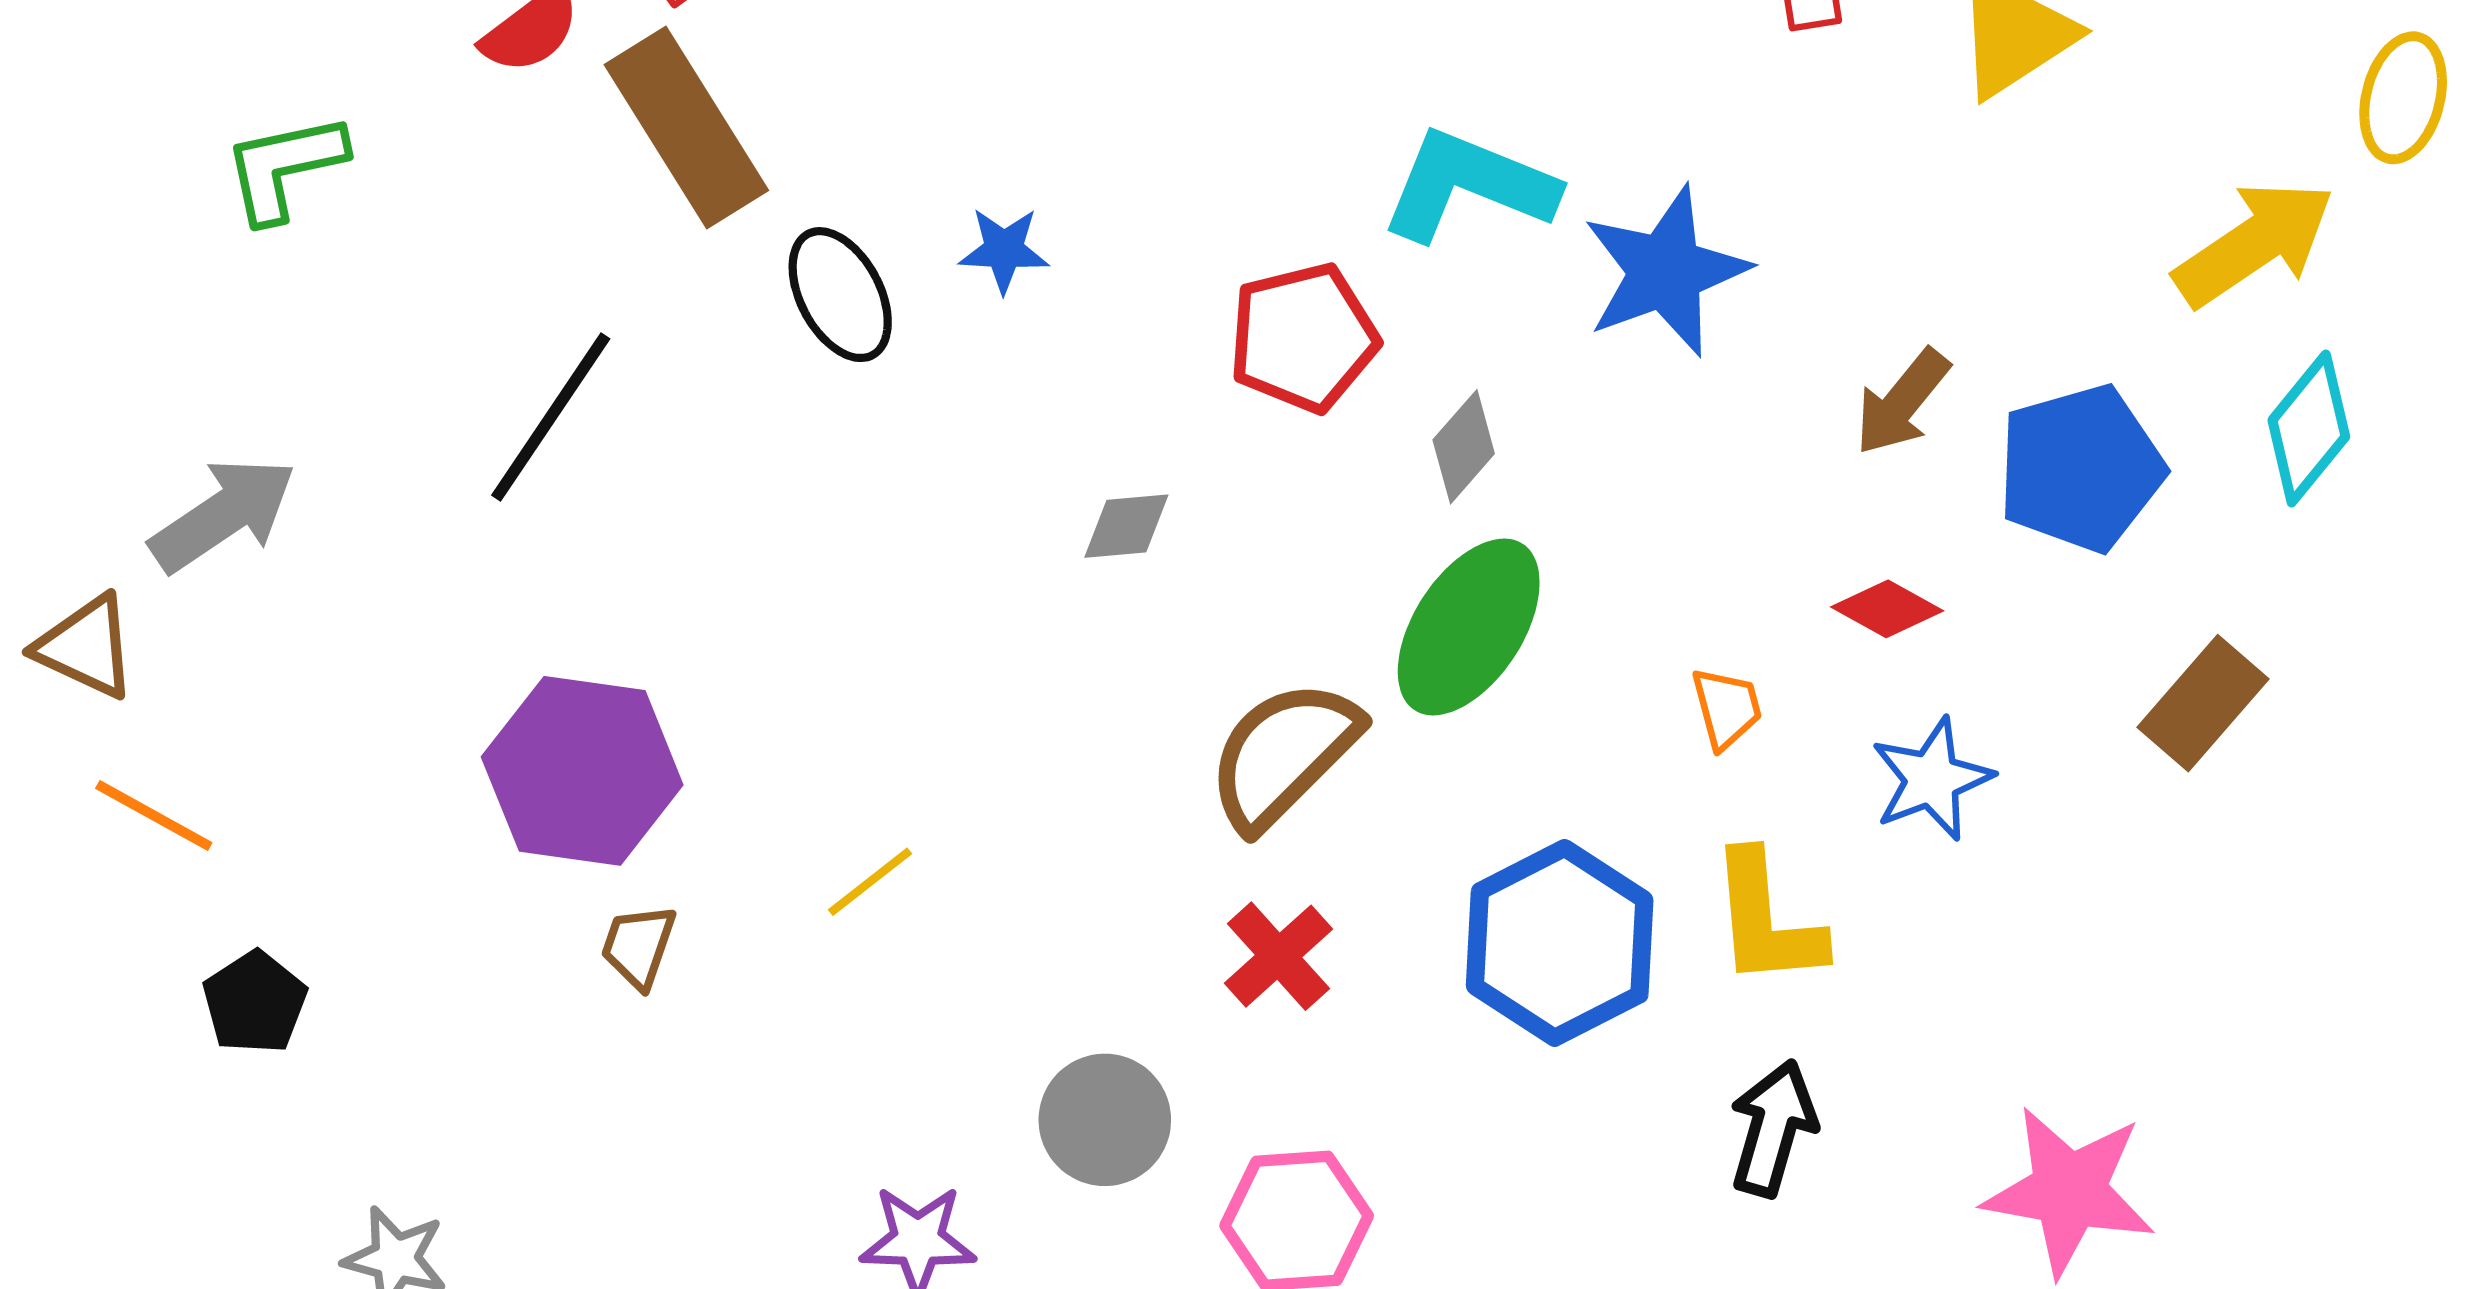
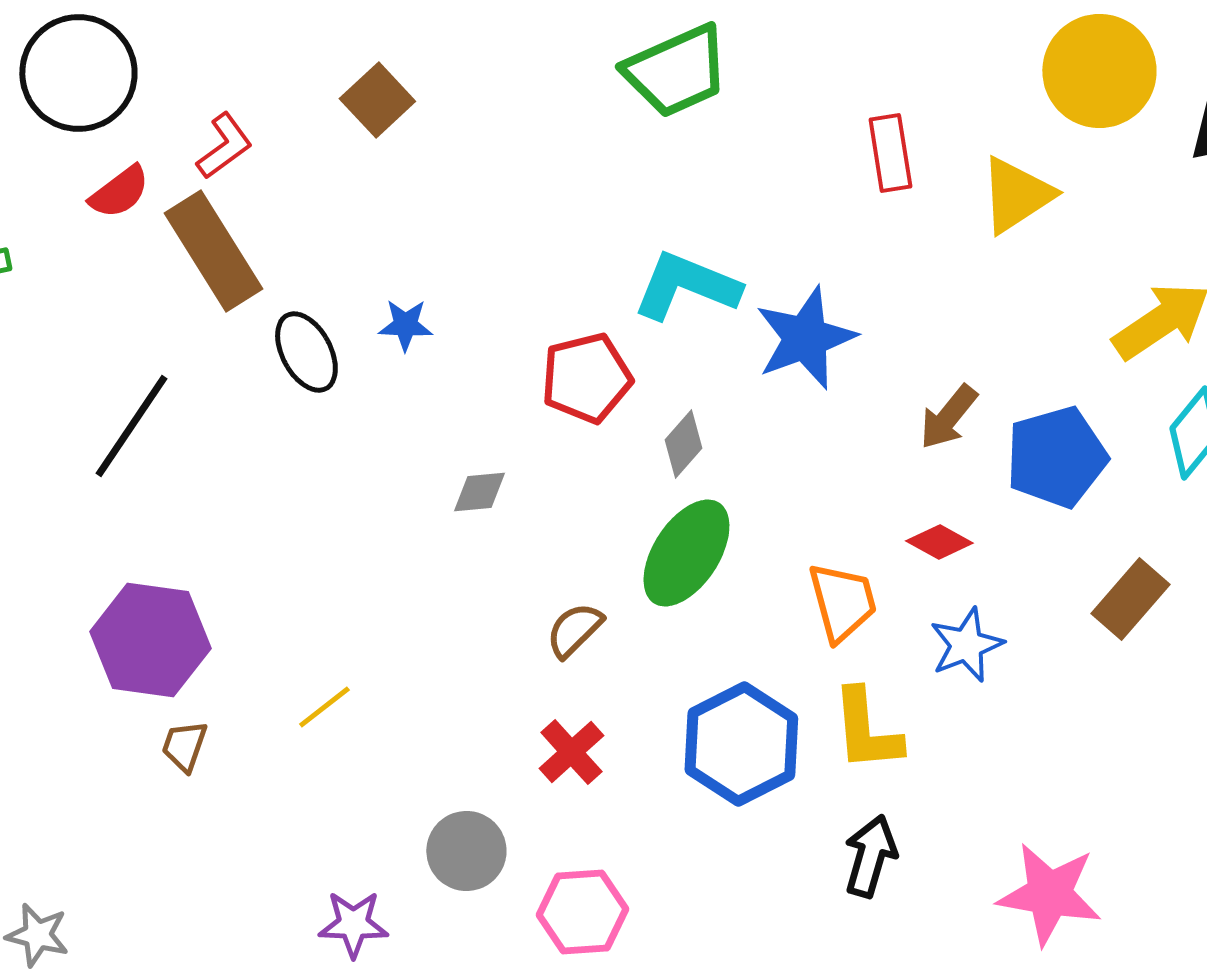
orange trapezoid: (1727, 708) -> (842, 602), size x1.6
brown semicircle: (1283, 754) -> (574, 630), size x0.6

